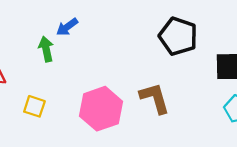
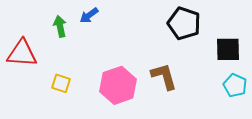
green arrow: (46, 49) -> (60, 26), moved

